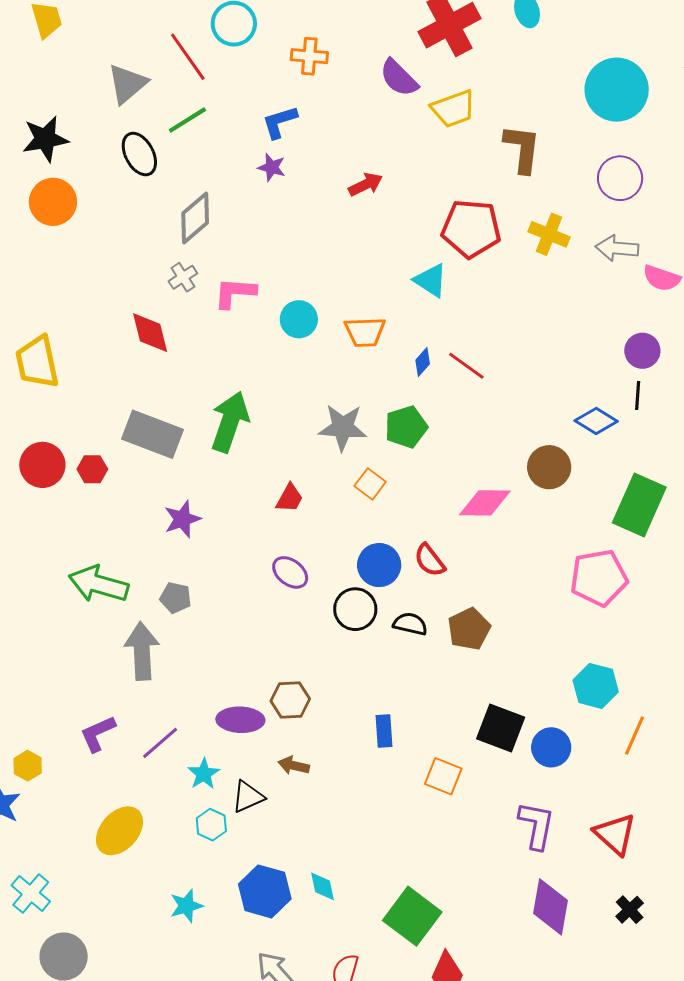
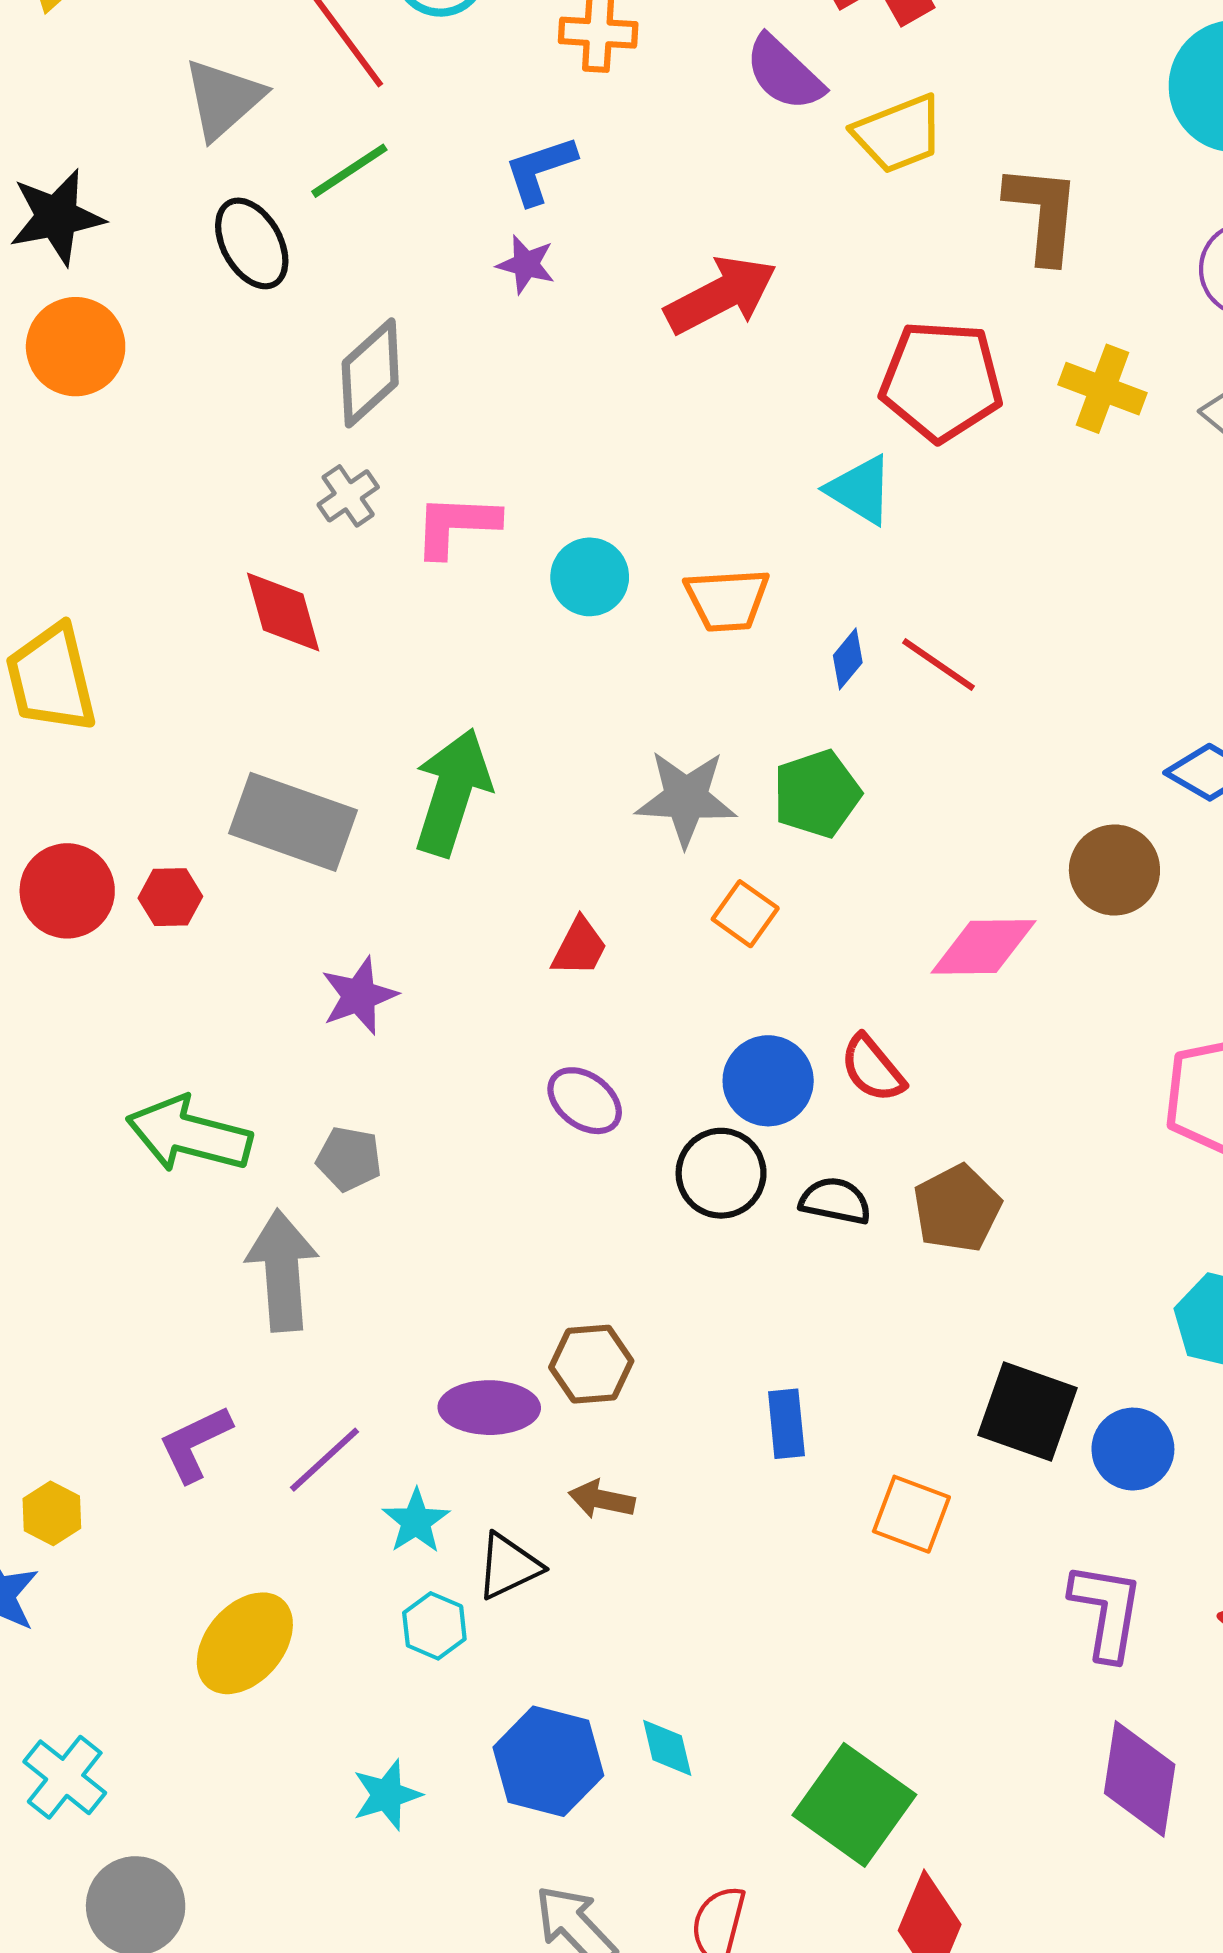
red arrow: (366, 184) -> (721, 295), size x1.6

